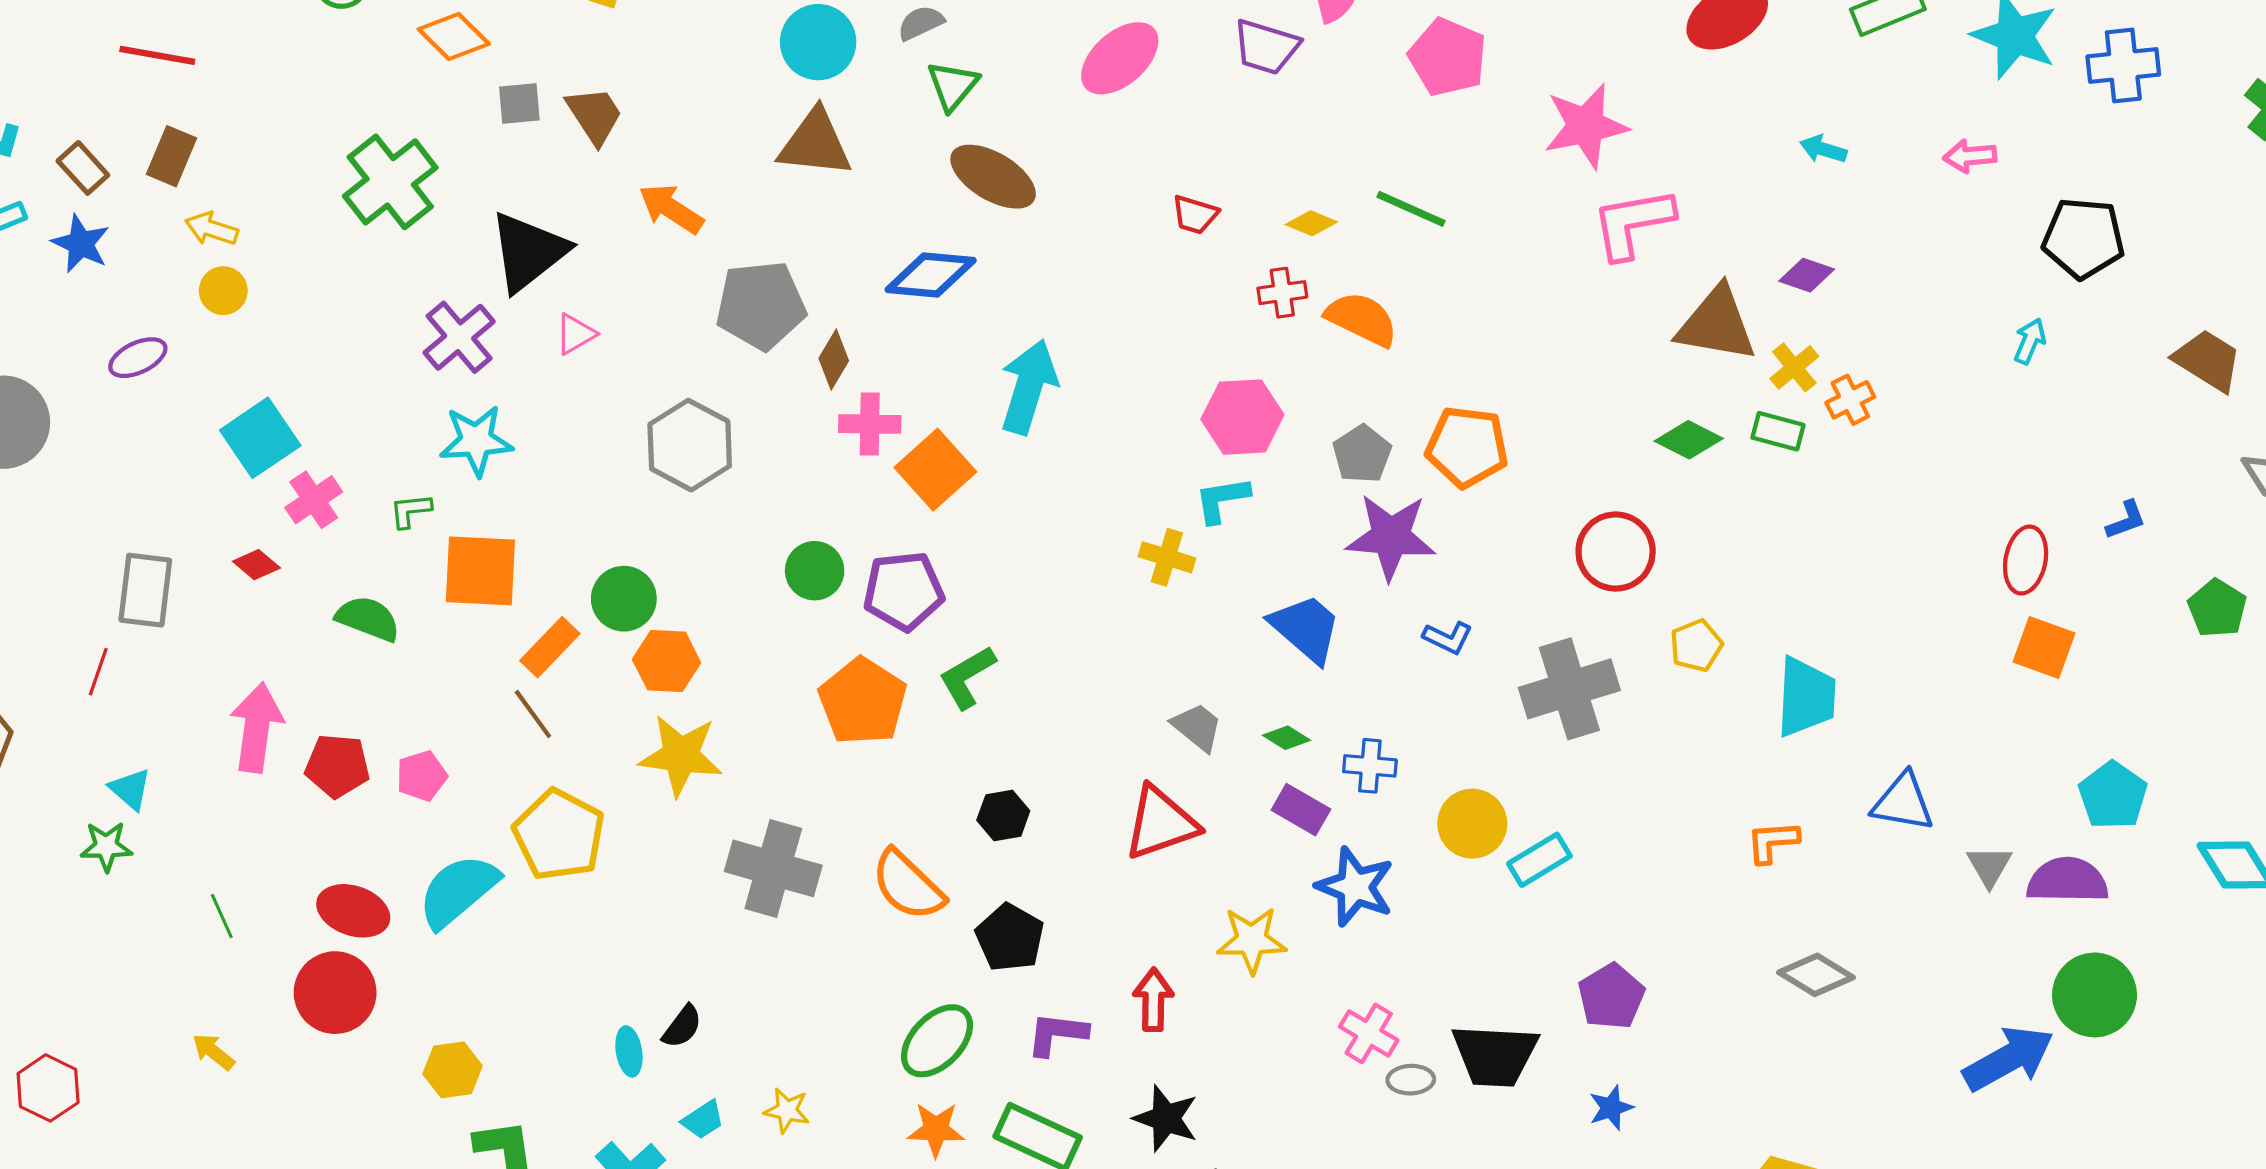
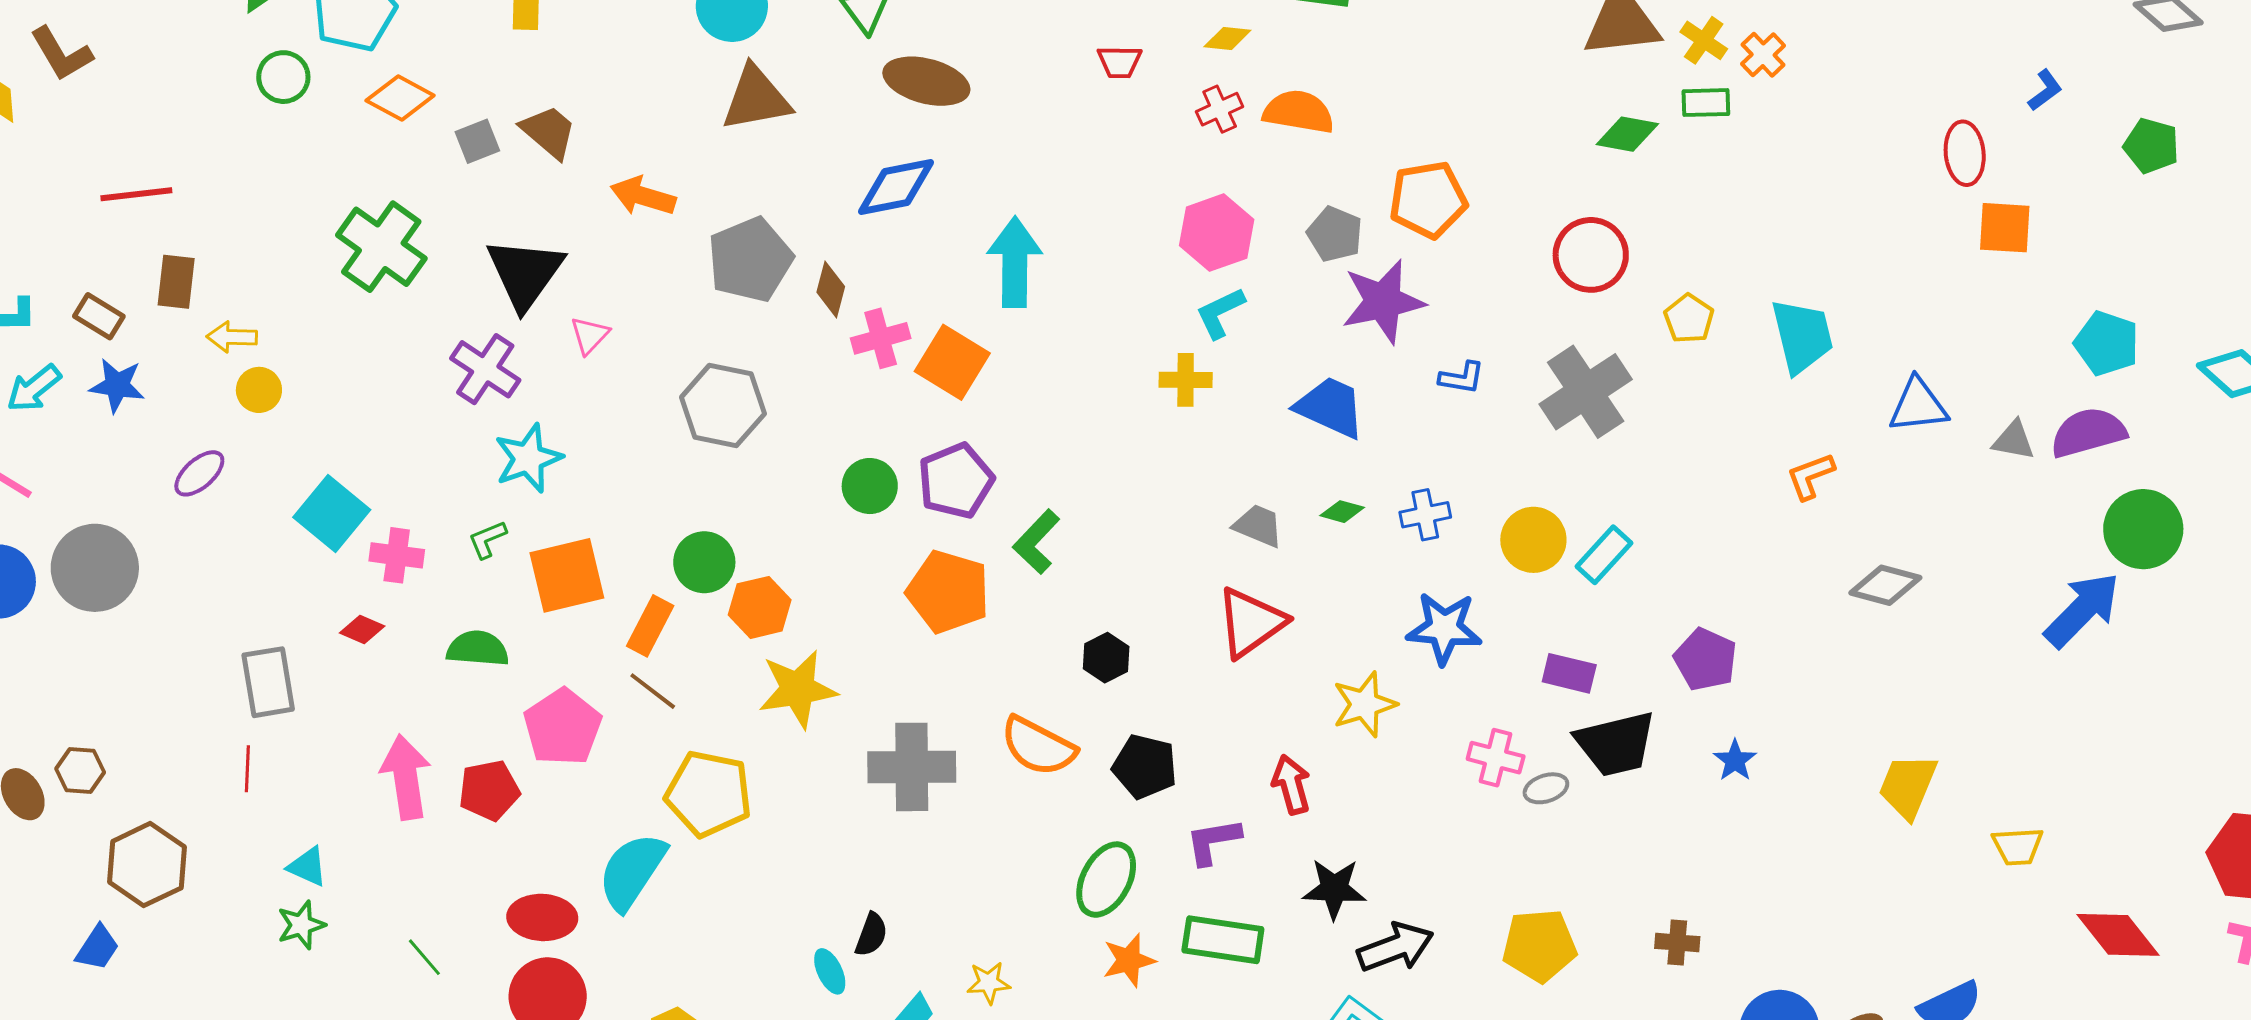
pink cross: (314, 500) -> (397, 555), turned -32
pink pentagon: (422, 776) -> (563, 727), moved, size x1.6
purple rectangle: (1301, 810) -> (1569, 673), moved
gray triangle: (1989, 866) -> (2014, 440), turned -33

